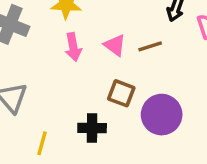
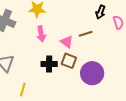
pink triangle: (115, 45) -> (67, 42), moved
black cross: (92, 128) -> (49, 64), moved

